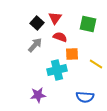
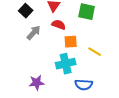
black square: (37, 23) -> (26, 11), moved
cyan cross: (57, 70) -> (66, 64), moved

